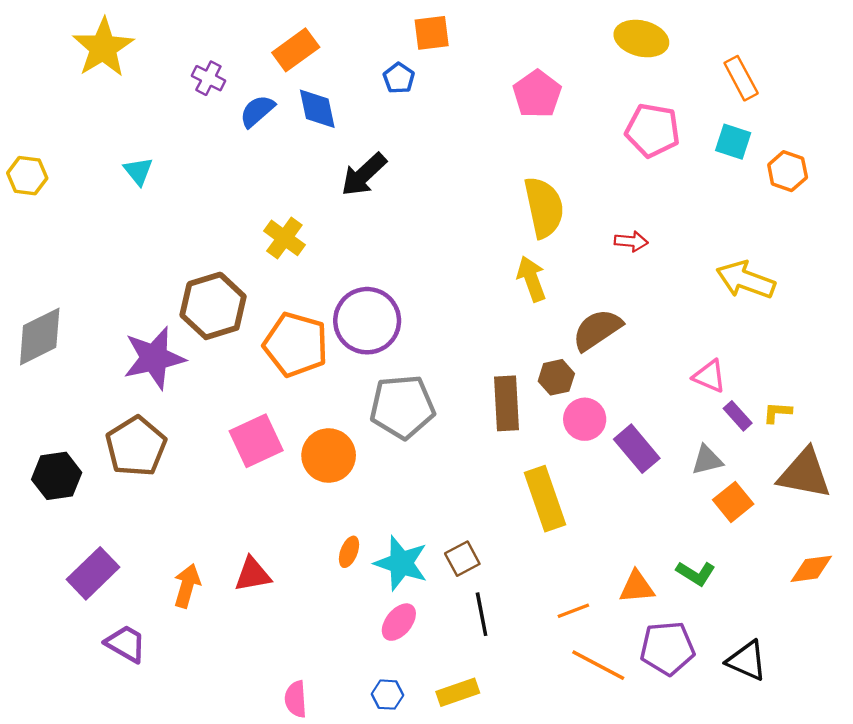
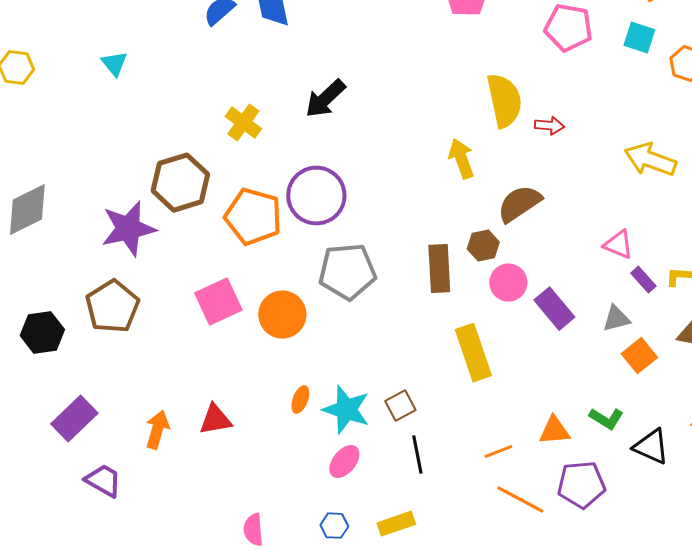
black arrow: (364, 174) -> (325, 99), moved
yellow semicircle: (544, 207) -> (504, 101), moved
black triangle: (747, 661) -> (651, 447), moved

